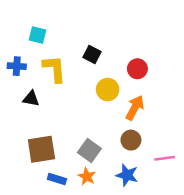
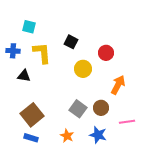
orange arrow: (135, 108) -> (118, 85), moved
brown square: (41, 149) -> (32, 115), turned -30
gray square: (89, 150) -> (78, 109), moved
blue rectangle: (57, 179) -> (31, 138), moved

